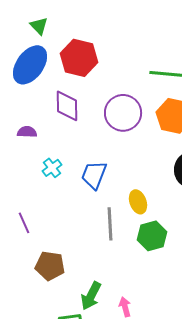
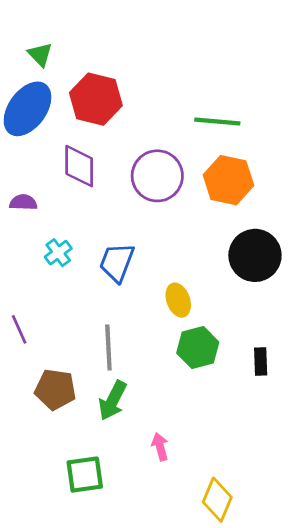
gray line: (110, 224) -> (108, 348), moved
green arrow: (91, 296) -> (113, 401), moved

